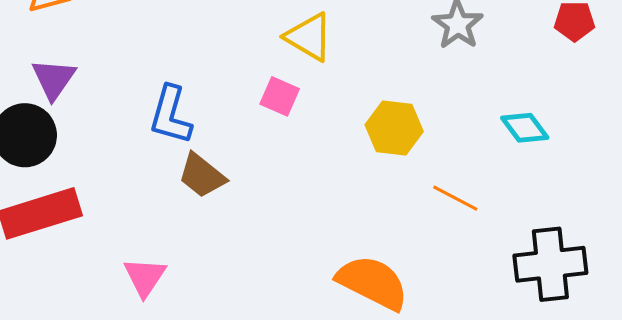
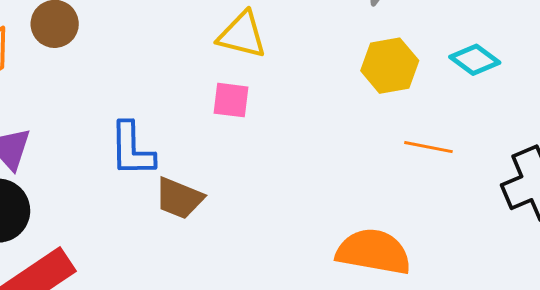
yellow hexagon: (394, 128) -> (390, 66), moved

